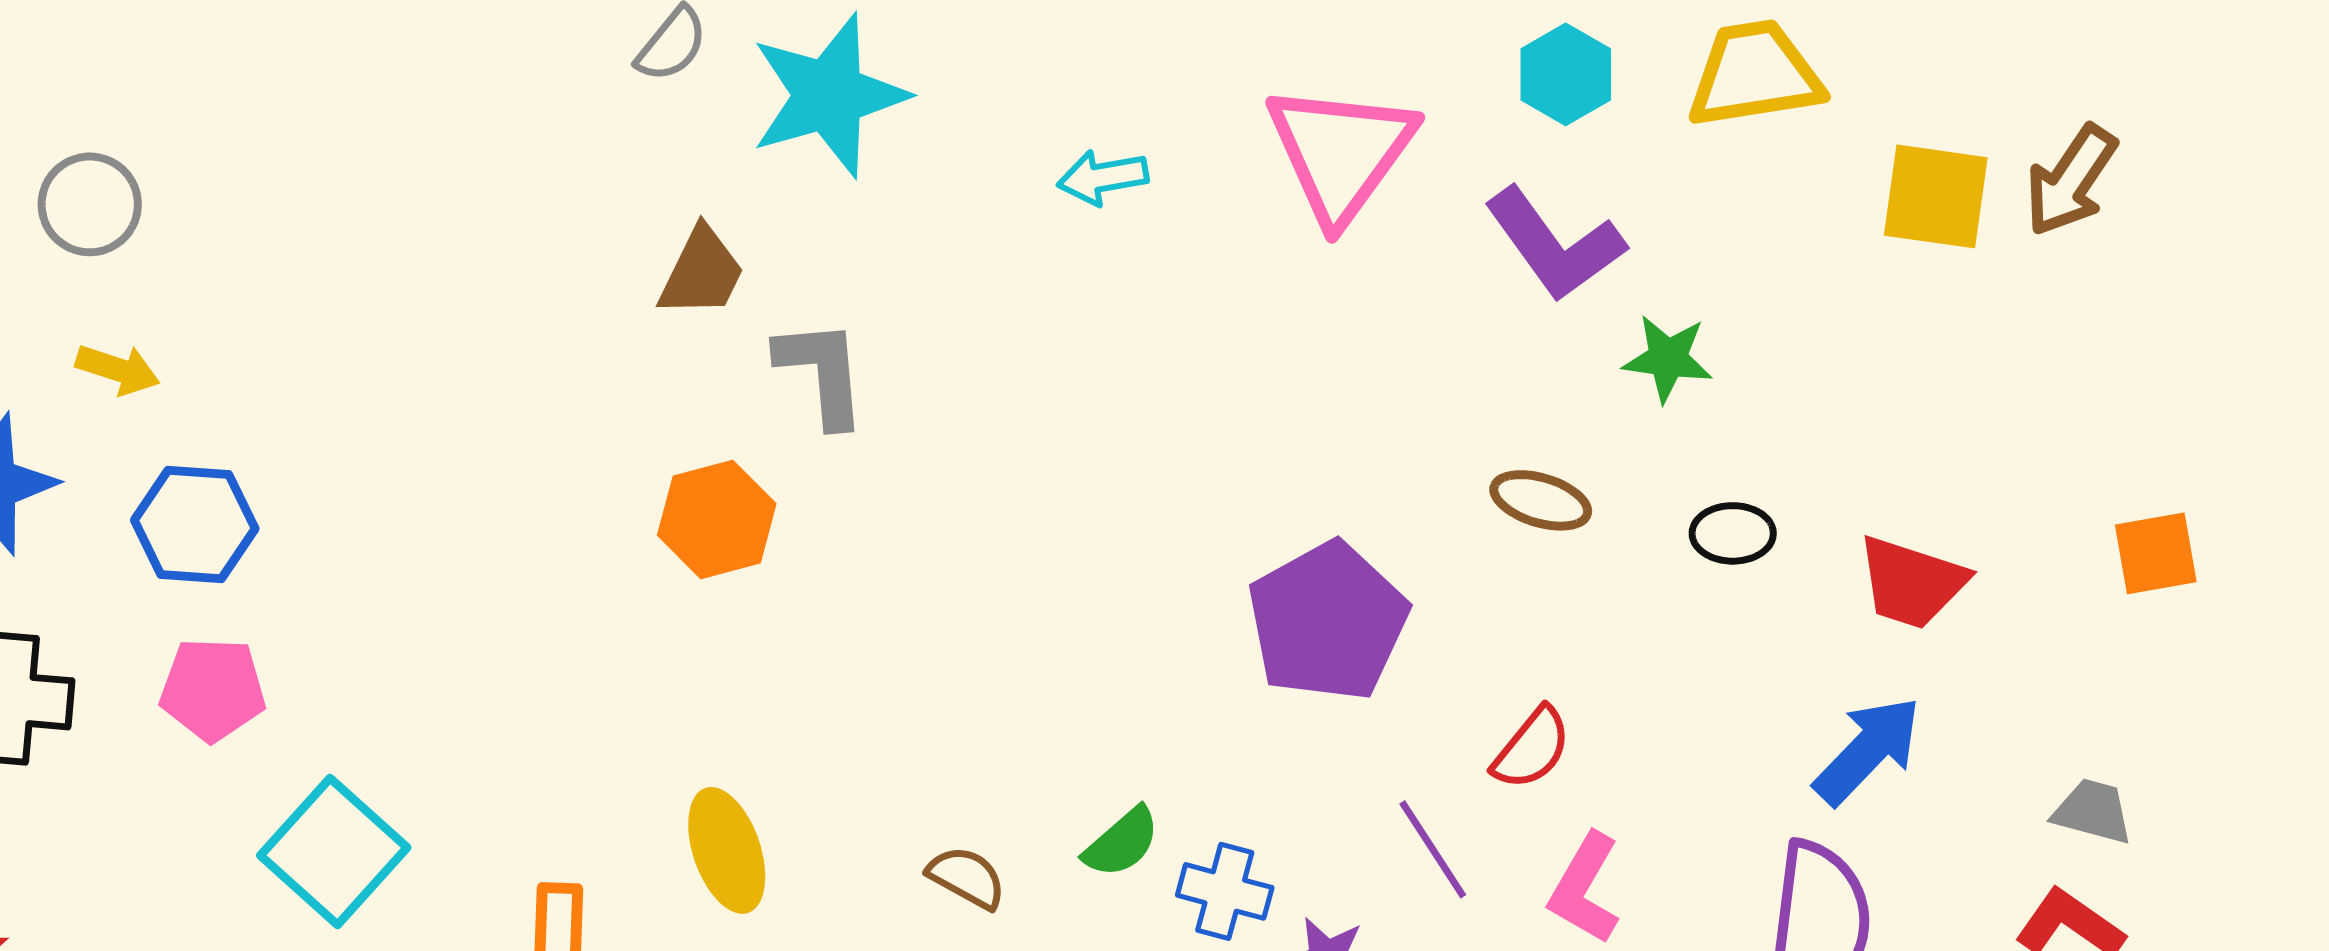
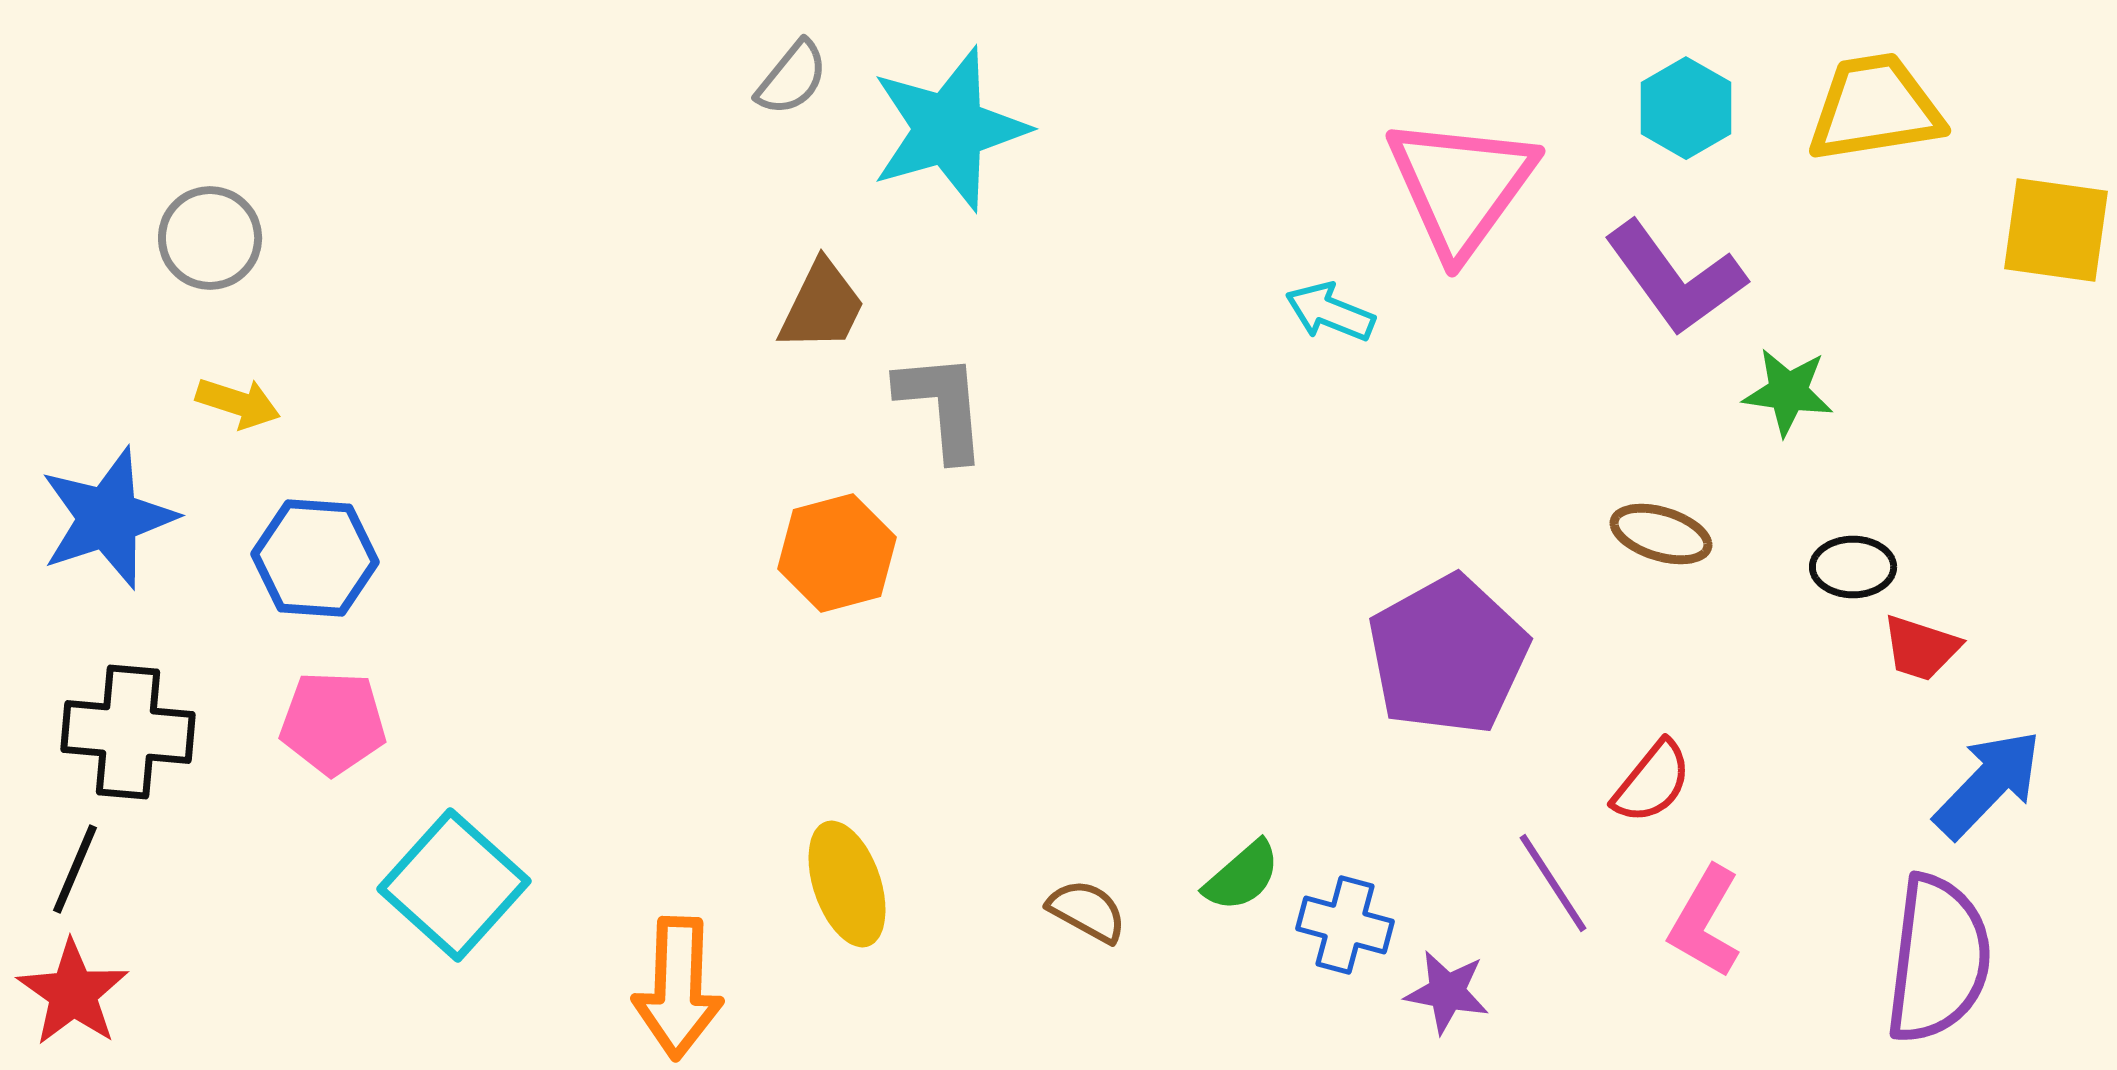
cyan arrow: (1103, 177) -> (1330, 312), moved, turned 32
red trapezoid: (1912, 582) -> (1921, 648), moved, size x0.7

